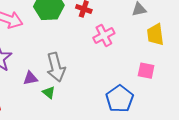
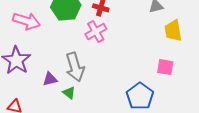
pink cross: (104, 35) -> (96, 32), moved

